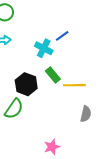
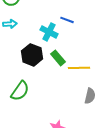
blue line: (62, 36) -> (67, 20), turned 56
black hexagon: (26, 84) -> (32, 55), moved

